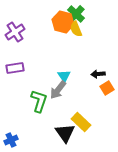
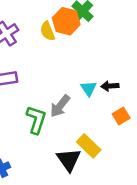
yellow semicircle: (76, 29) -> (47, 31), moved
cyan triangle: (64, 76) -> (89, 89), moved
orange square: (107, 88) -> (121, 116), moved

